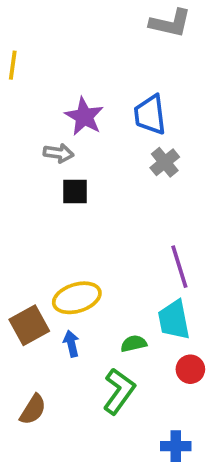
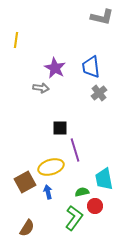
black square: (75, 192) -> (60, 128), moved
purple line: (179, 267) -> (75, 150), moved
red circle: (190, 369) -> (95, 206), moved

